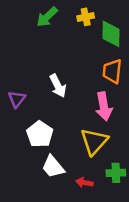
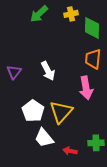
purple triangle: (17, 99) -> (14, 72), moved
yellow triangle: (94, 141) -> (61, 112), moved

